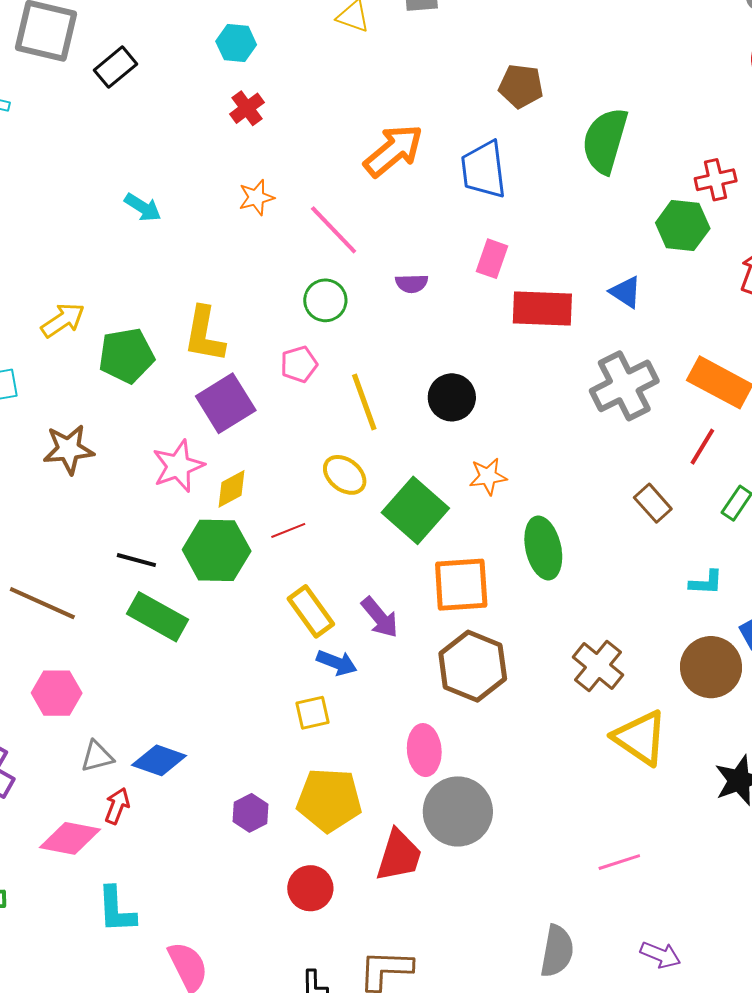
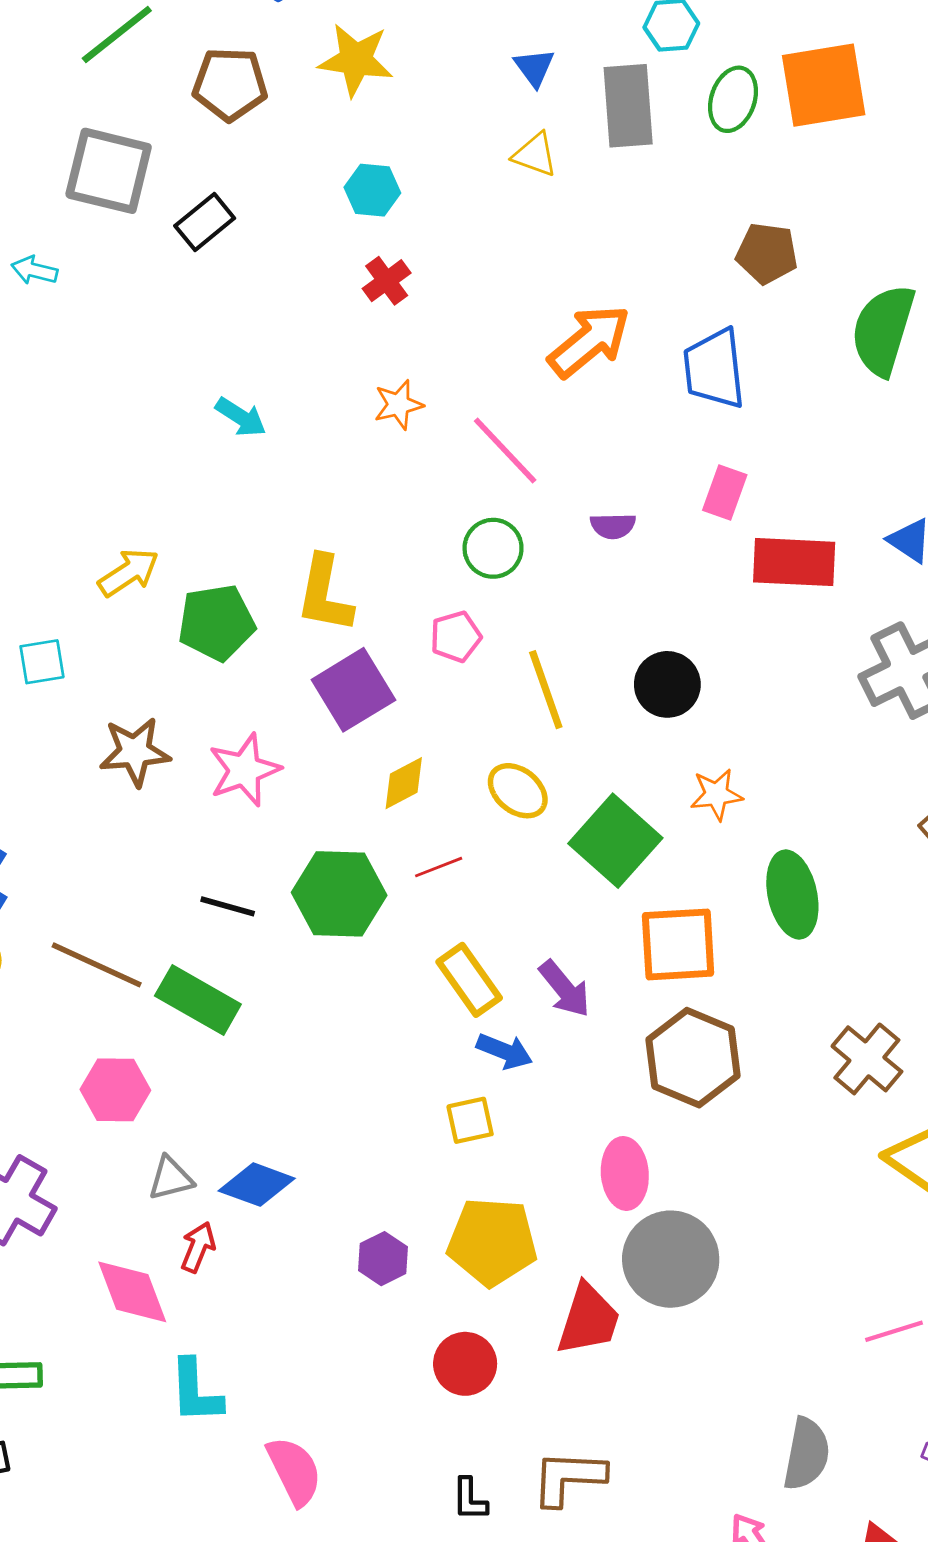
pink star: (178, 466) -> (244, 770), moved
yellow diamond: (232, 489) -> (404, 783), moved
green rectangle: (158, 617) -> (198, 1000), moved
pink diamond: (70, 838) -> (132, 1292), turned 58

